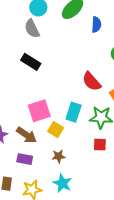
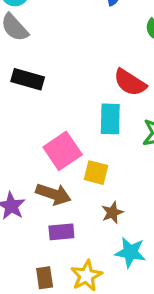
cyan rectangle: (74, 112) -> (110, 119), moved

